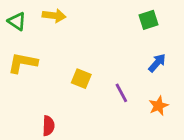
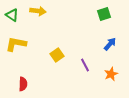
yellow square: (81, 79) -> (57, 55), turned 32
red semicircle: (48, 126) -> (23, 84), moved

